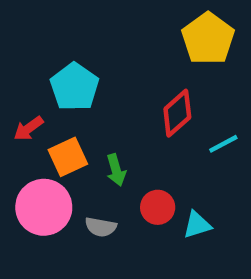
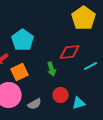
red diamond: (177, 113) -> (70, 52), turned 35
green arrow: (116, 170) -> (52, 69), moved
gray semicircle: (101, 227) -> (35, 104), turned -40

